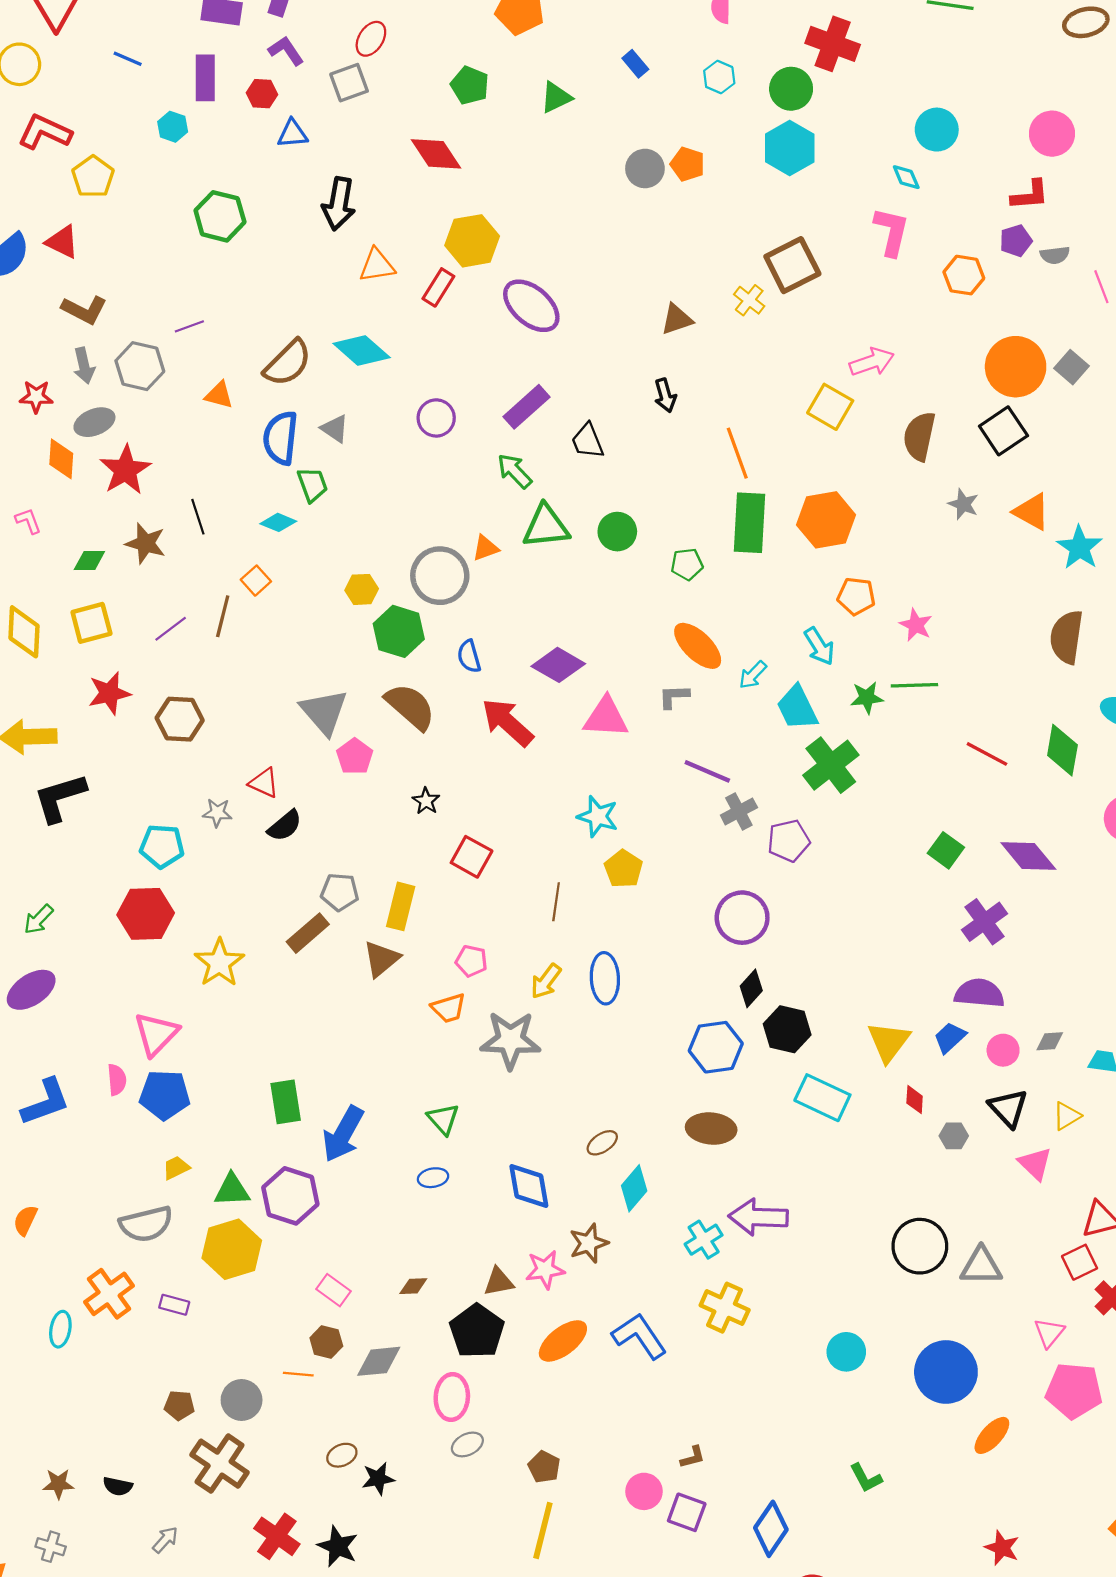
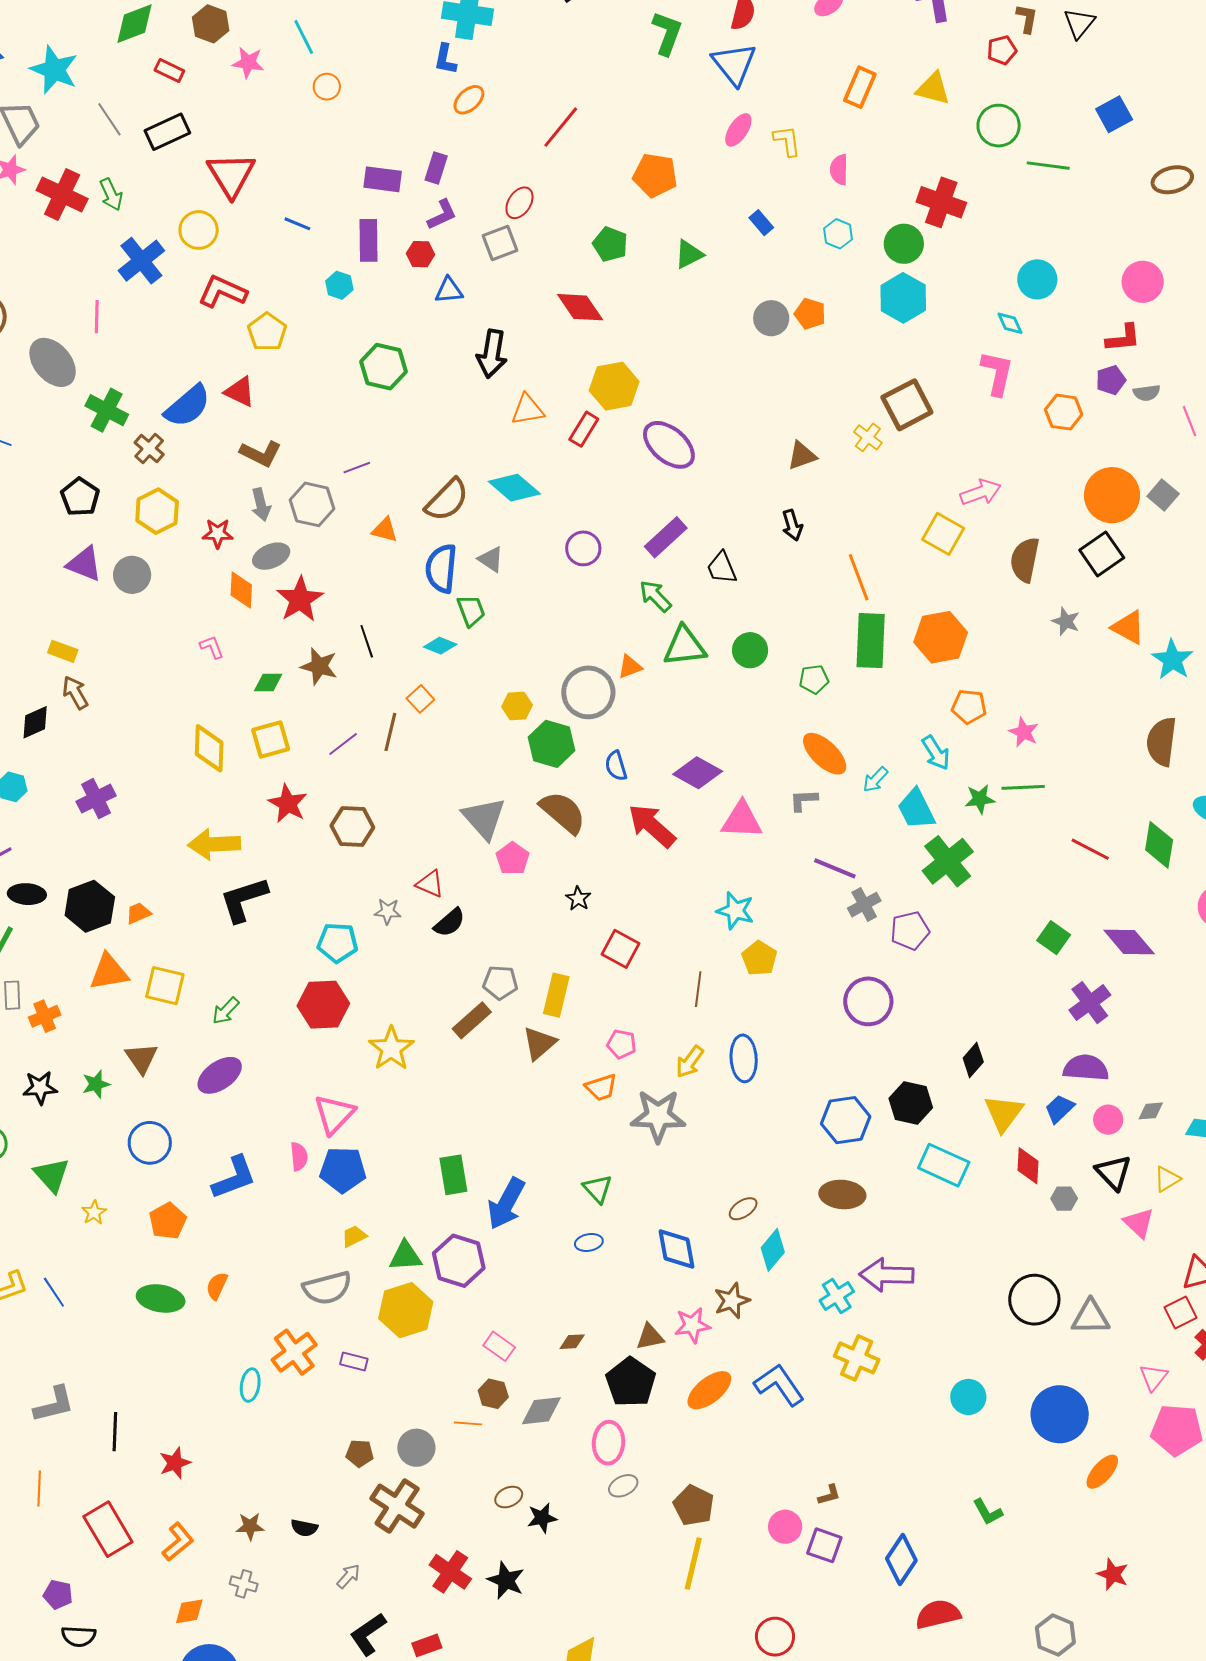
purple L-shape: (286, 51) -> (442, 215), turned 100
red star: (109, 693) -> (288, 804), turned -30
black diamond: (751, 988) -> (973, 1060), moved
red diamond: (915, 1100) -> (1028, 1166), size x1.4
brown pentagon: (544, 1467) -> (694, 1505), size x1.4

